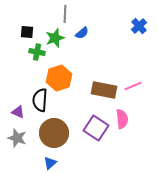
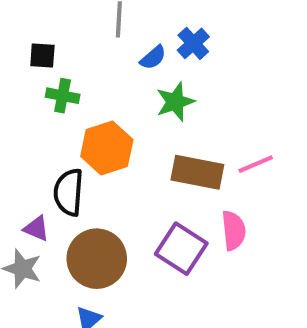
blue cross: (139, 26) -> (193, 43), moved
green star: (55, 38) -> (175, 102), moved
purple triangle: (18, 112) -> (36, 228), moved

